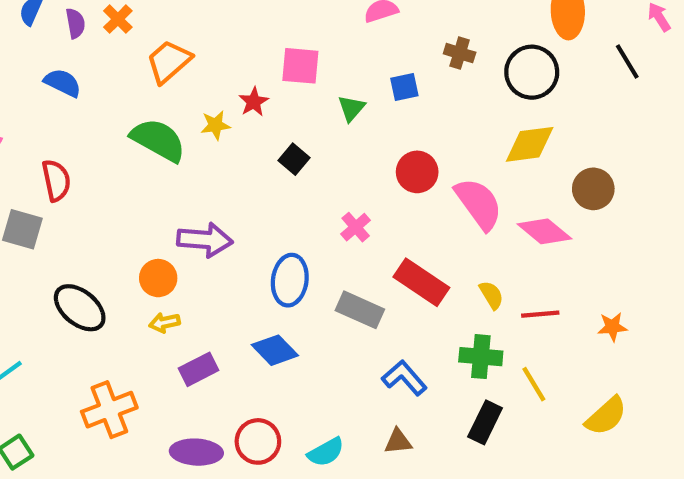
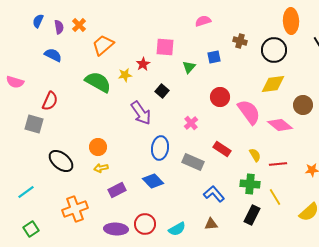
red semicircle: (56, 180) -> (50, 101), turned 36
purple arrow: (205, 240) -> (141, 113), moved, turned 50
red rectangle: (421, 282) -> (222, 149), size x0.7

